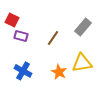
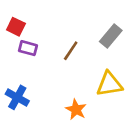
blue cross: (23, 71) -> (17, 97), moved
orange star: (59, 72) -> (76, 110), moved

